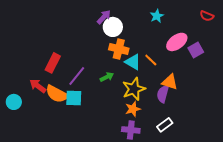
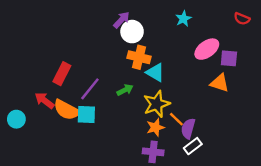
purple square: (196, 50) -> (229, 58), turned 35
orange line: (151, 60) -> (176, 119), moved
orange triangle: (170, 82) -> (220, 83), moved
purple semicircle: (163, 94) -> (188, 129), moved

